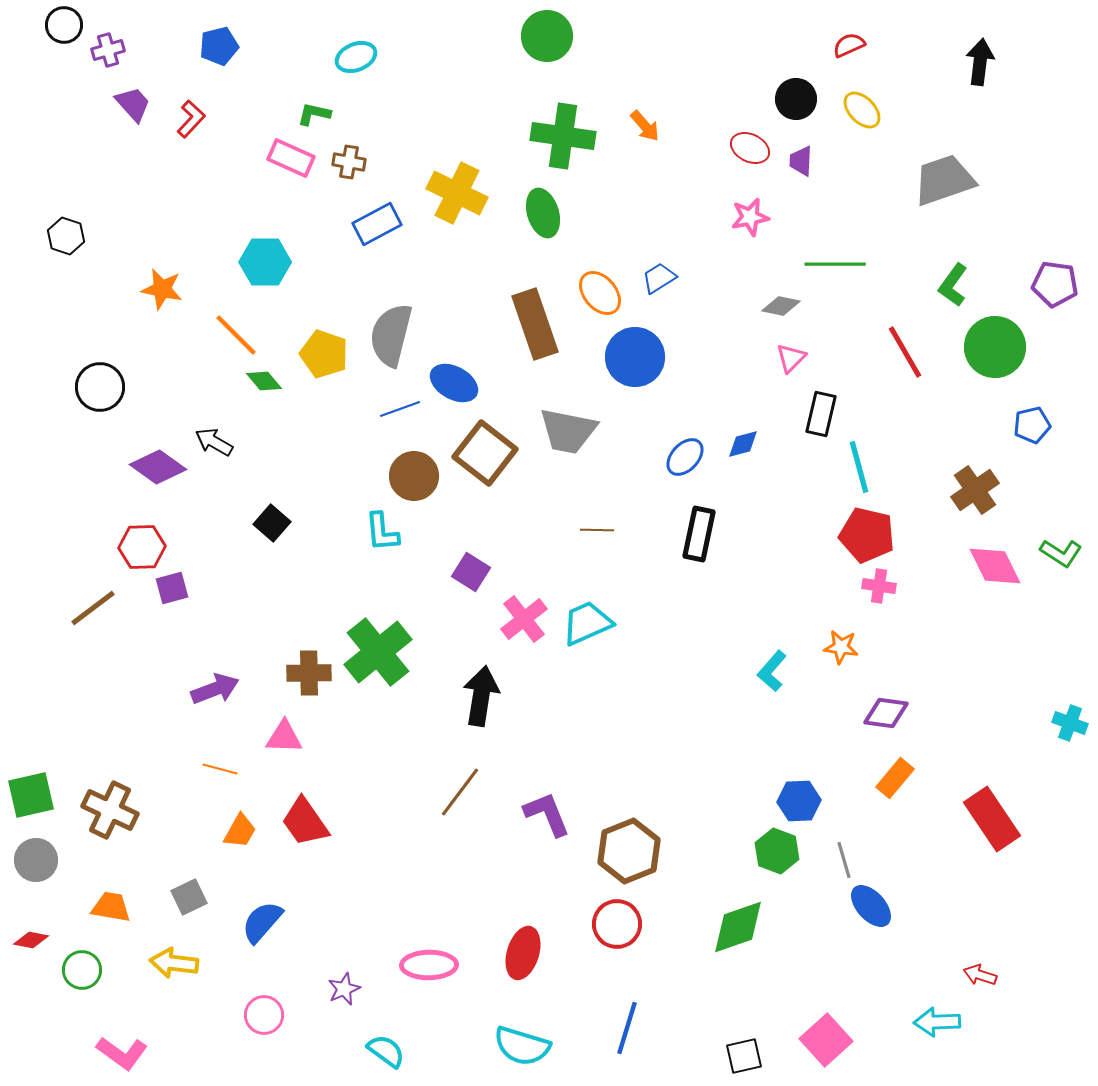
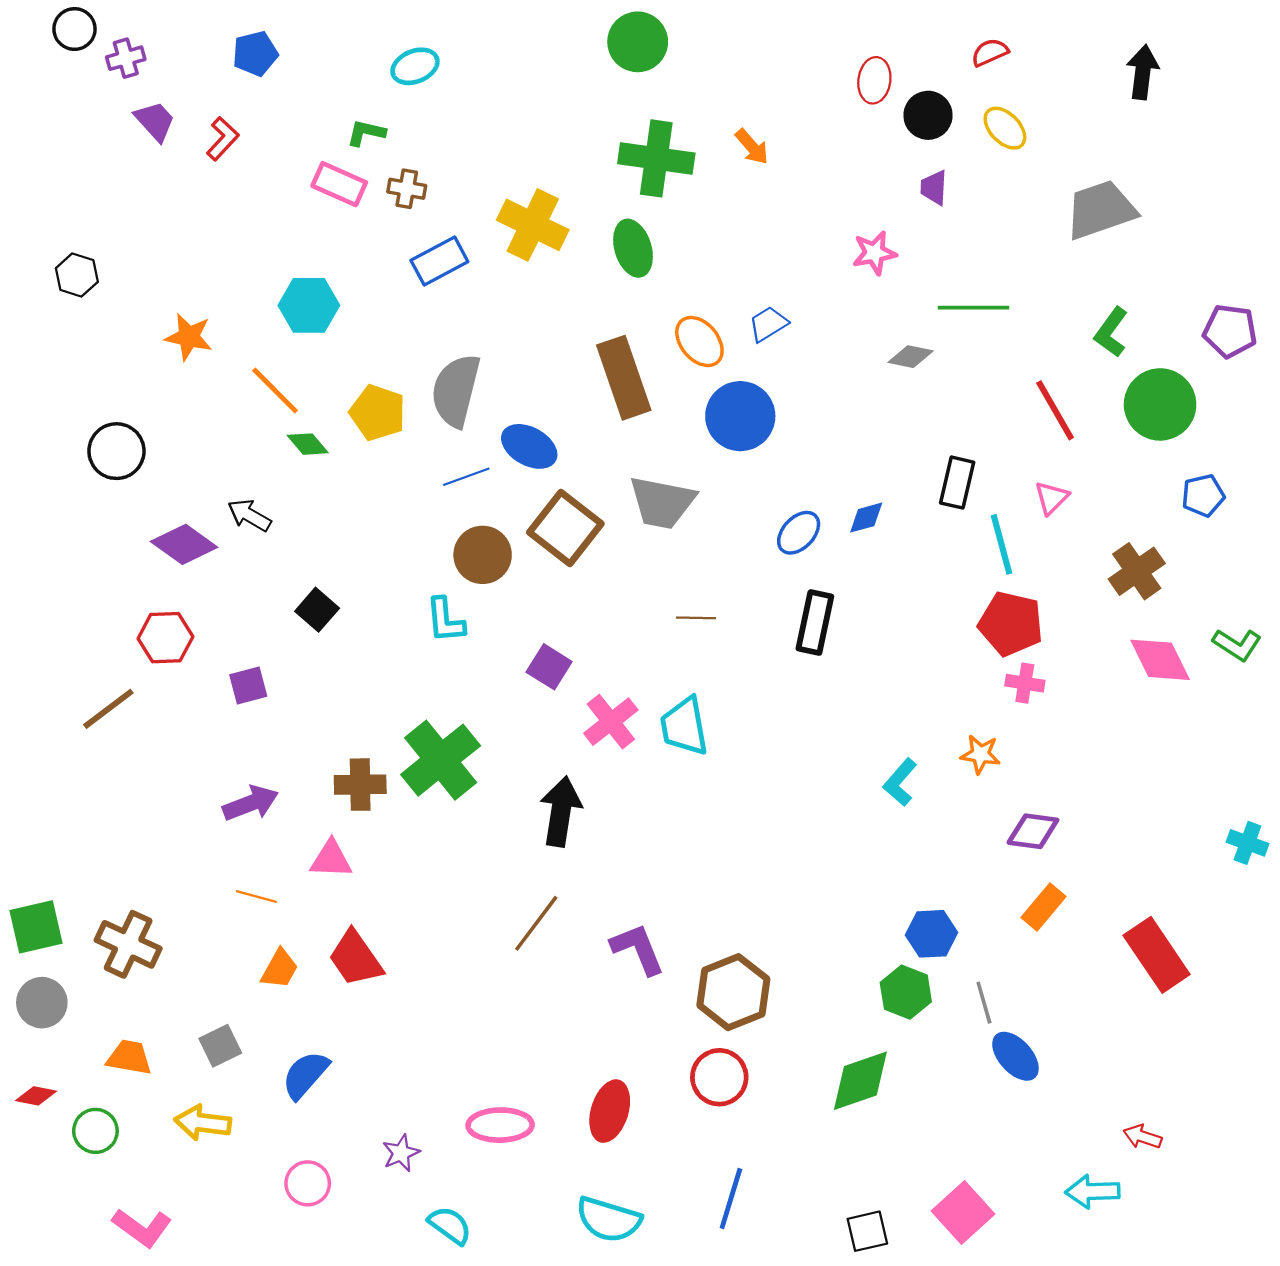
red ellipse: (750, 148) -> (874, 80), moved, turned 72
pink triangle: (791, 358) -> (1052, 498), moved
purple square: (172, 588) -> (248, 685), moved
cyan trapezoid: (587, 623) -> (684, 726), turned -76

